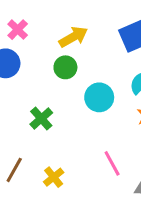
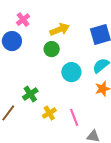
green cross: (41, 119) -> (30, 94), moved
yellow cross: (54, 177) -> (49, 113), moved

